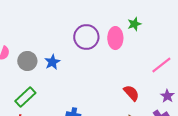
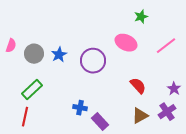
purple circle: (86, 37) -> (93, 61), moved
pink ellipse: (115, 38) -> (126, 43), moved, turned -65
pink line: (161, 65) -> (166, 46), moved

